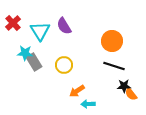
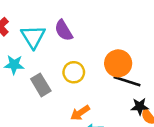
orange circle: (112, 41) -> (118, 63), moved
gray rectangle: (34, 62) -> (41, 85), moved
yellow circle: (64, 65) -> (74, 72), moved

